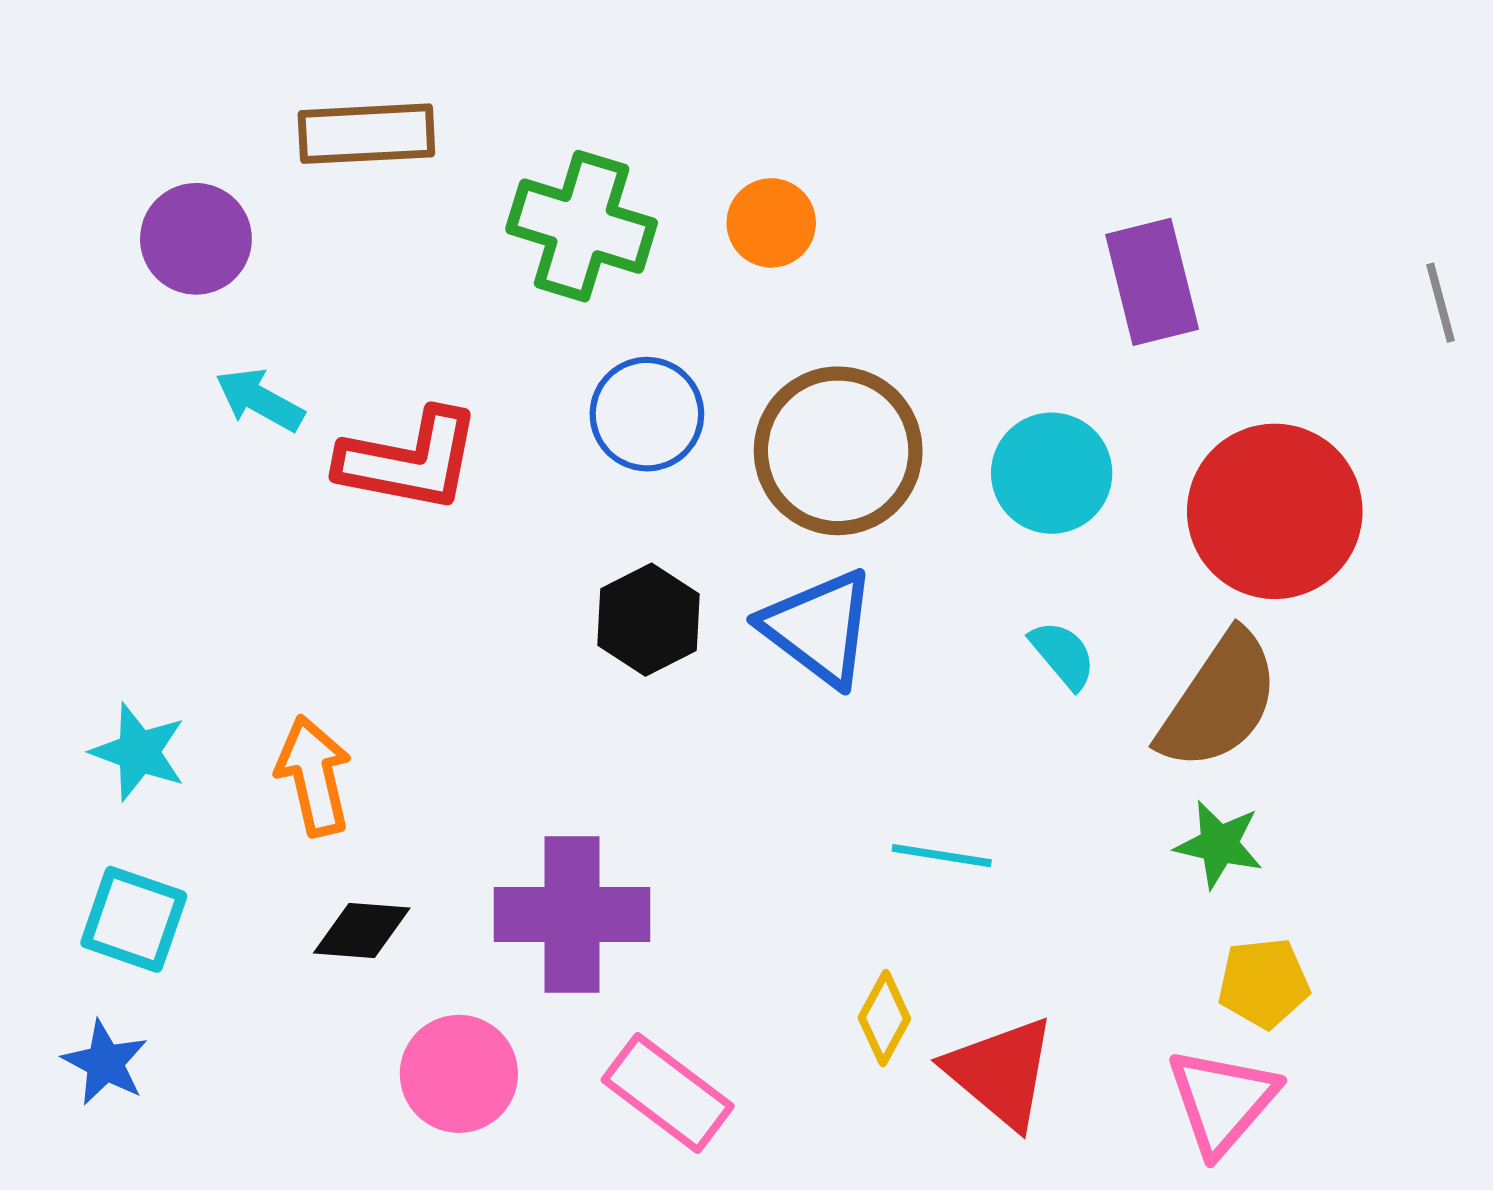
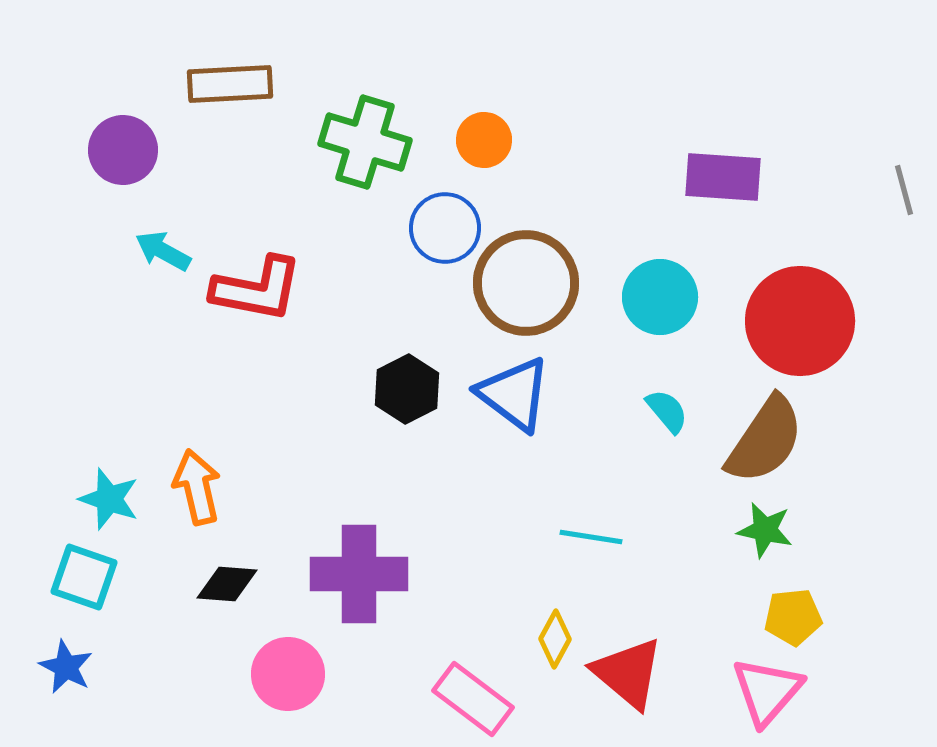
purple rectangle: (1152, 282) -> (723, 177), turned -72
blue circle: (647, 414) -> (445, 228), moved
cyan star: (139, 752) -> (109, 499), moved
pink rectangle: (668, 1093) -> (473, 699), moved

